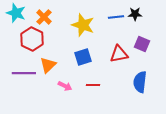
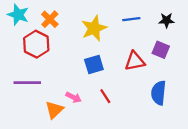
black star: (135, 14) -> (166, 20), moved
yellow star: (83, 25) -> (94, 28), turned 30
orange triangle: (48, 65) -> (54, 110), moved
red line: (93, 85) -> (105, 96), turned 56

